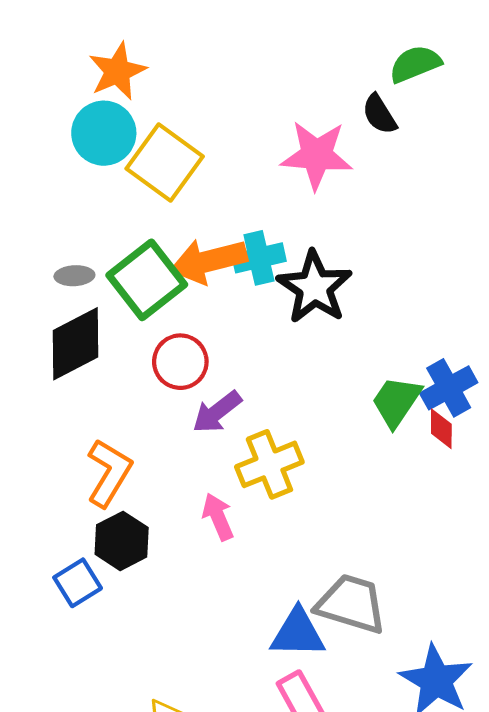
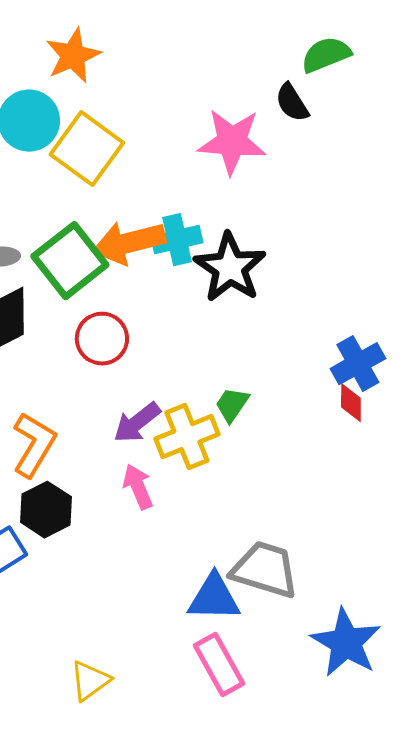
orange star: (117, 71) -> (73, 56), moved
green trapezoid: (396, 401) -> (232, 405), moved, size x0.7
purple arrow: (217, 412) -> (137, 423), moved

